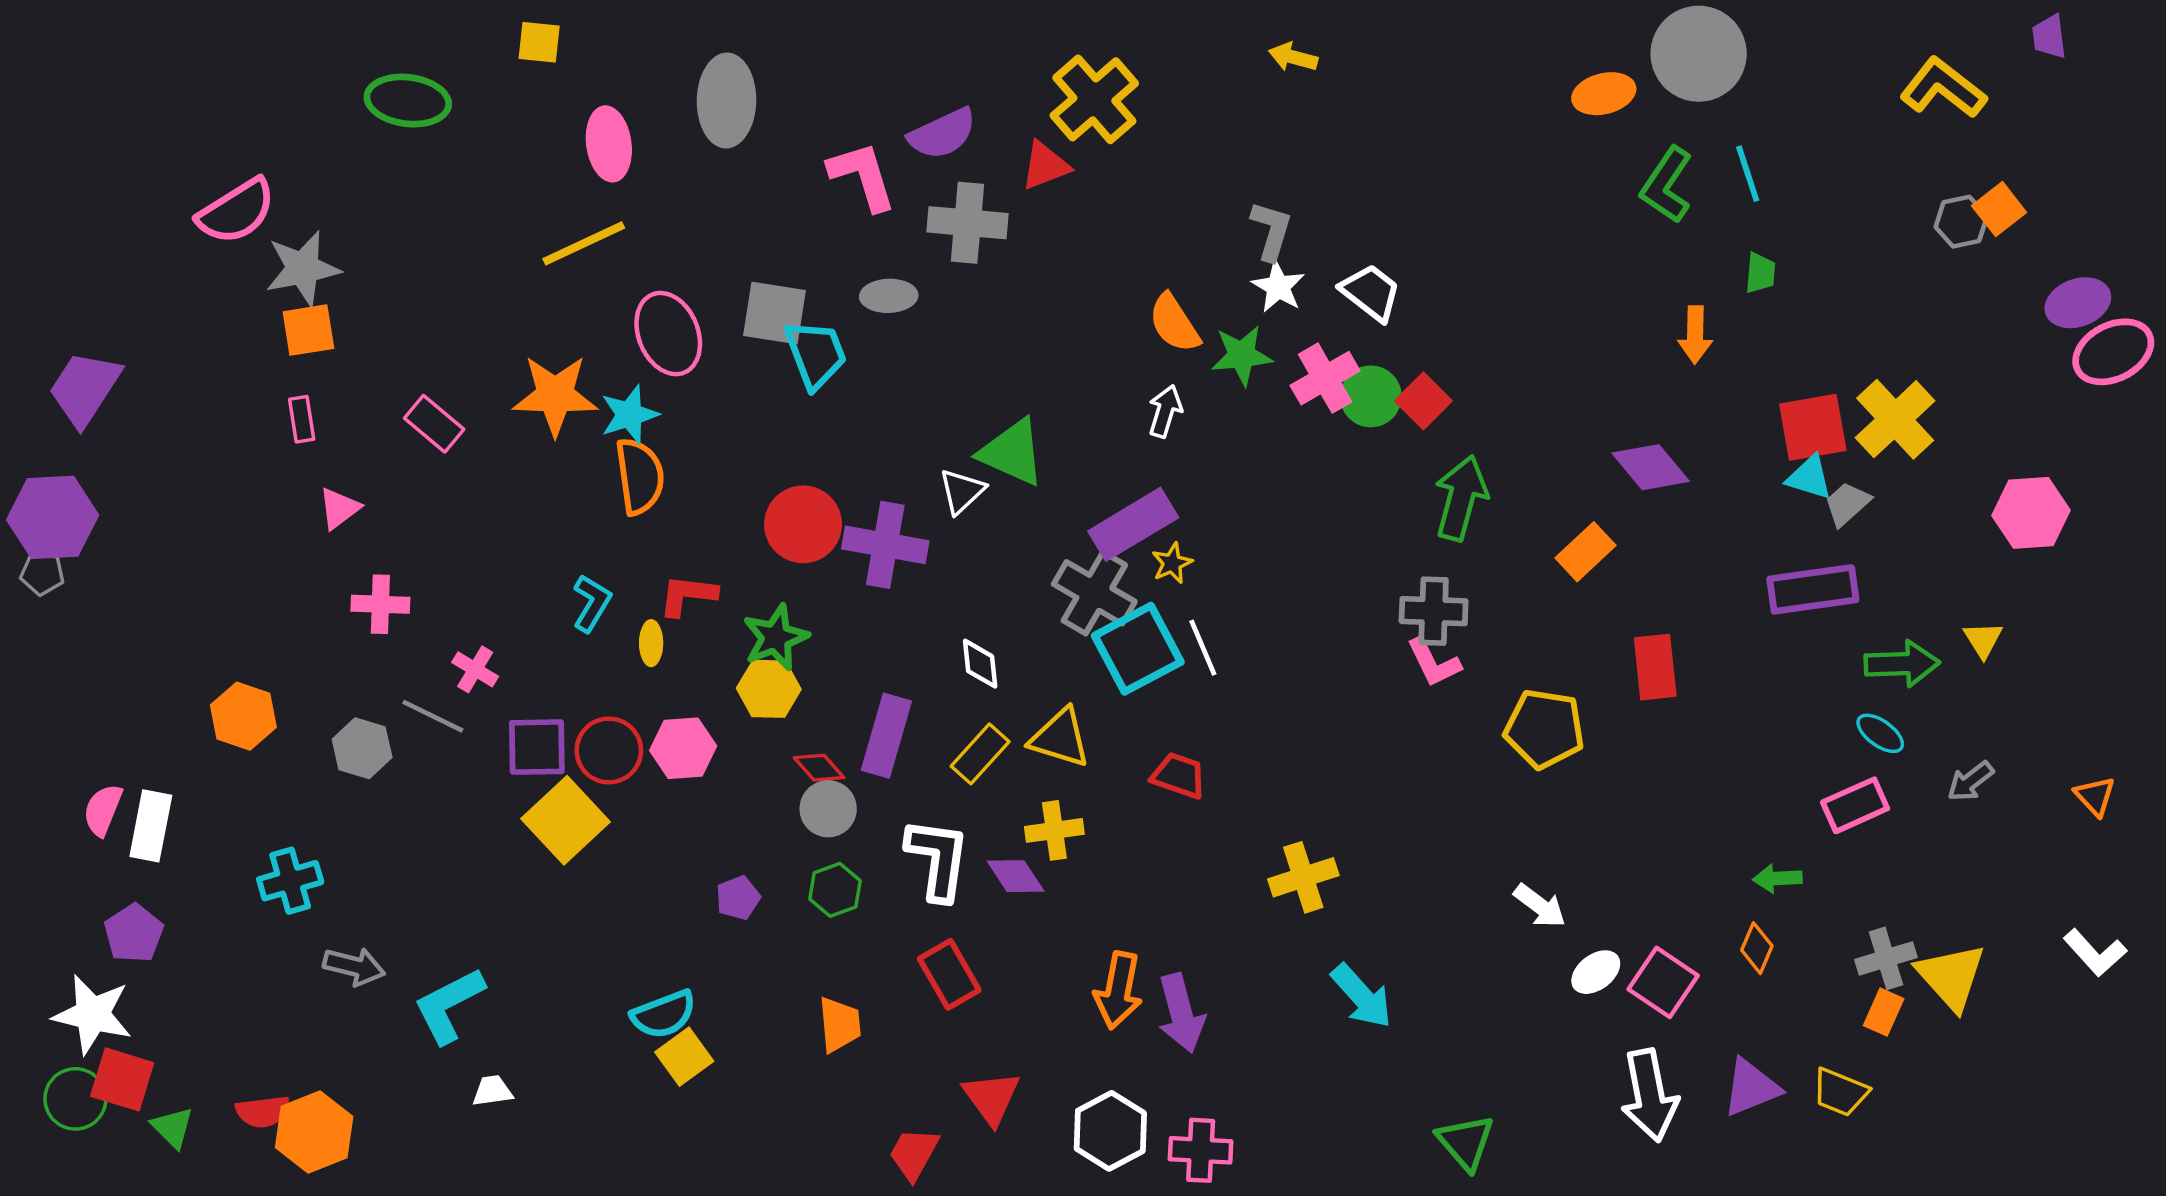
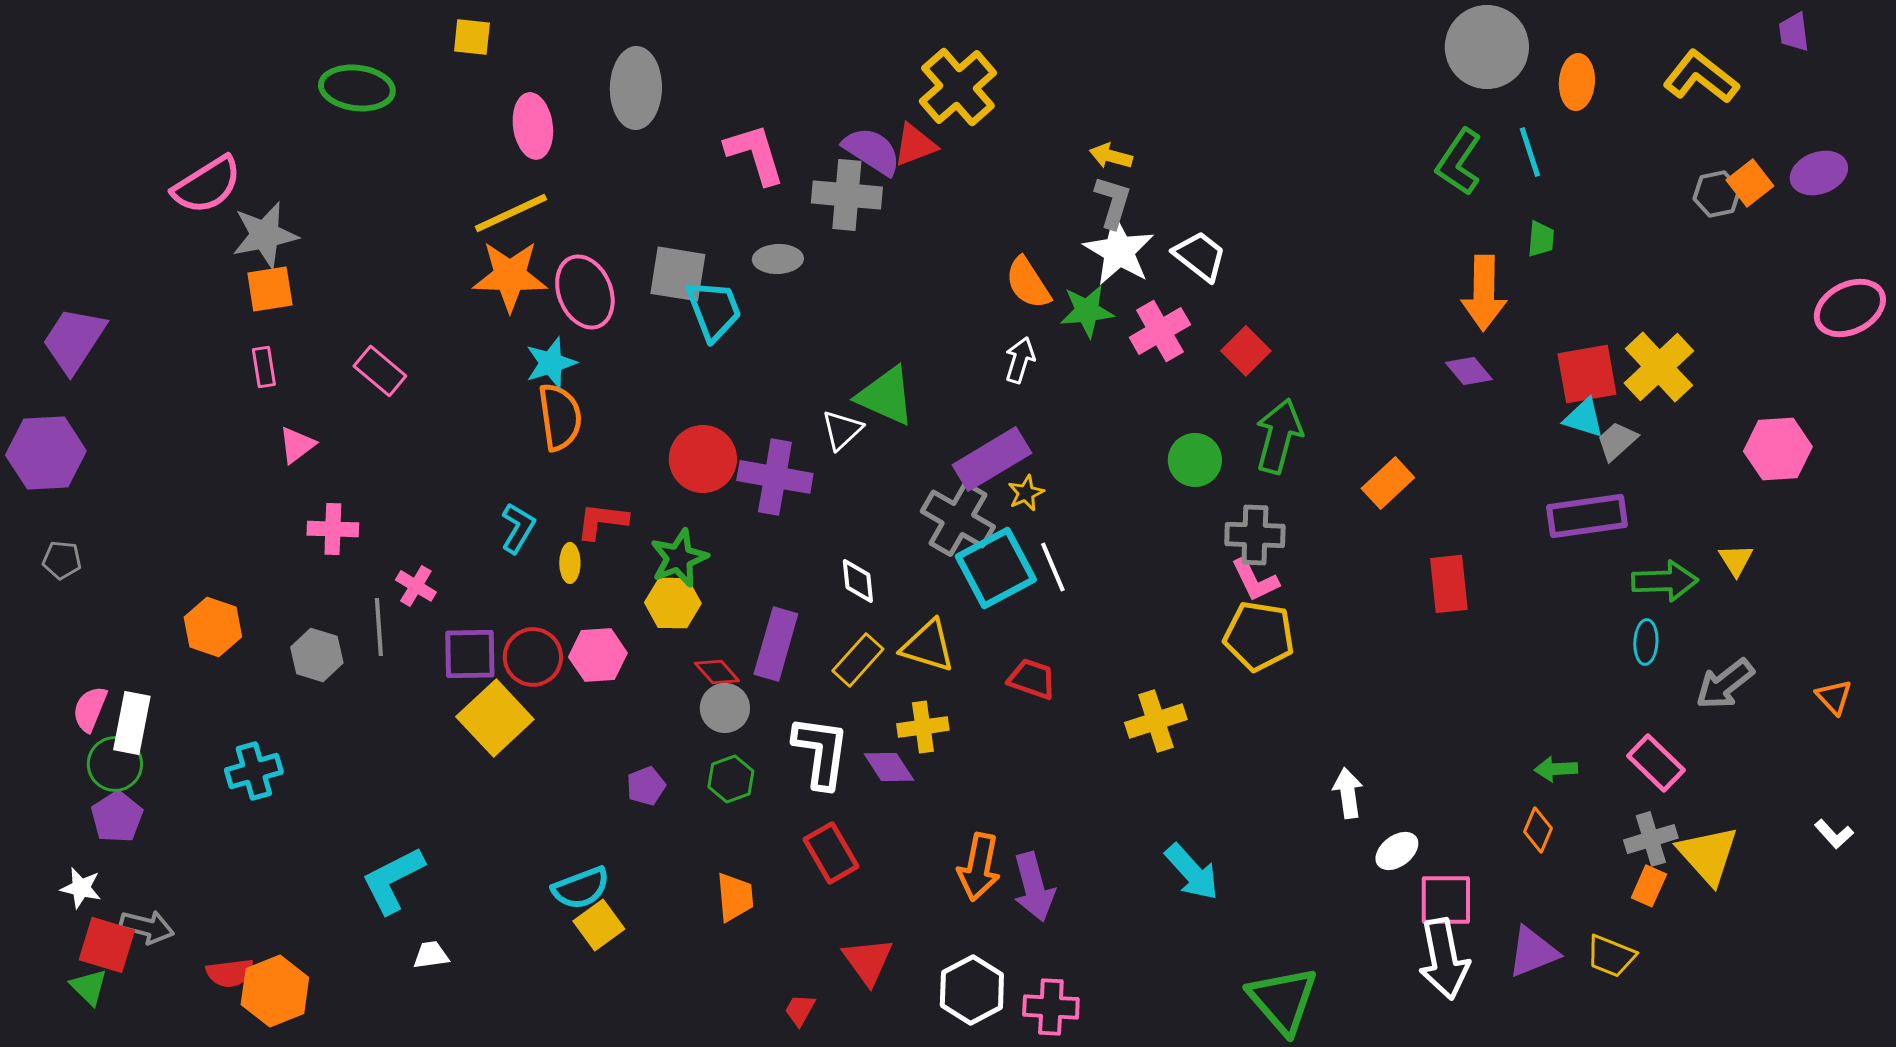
yellow arrow: (1293, 57) -> (1111, 156), moved
orange ellipse: (1604, 94) -> (1577, 82), moved, turned -72
purple semicircle: (942, 134) -> (872, 151), moved, turned -122
white star: (1278, 287) -> (1119, 251), size x1.5
purple ellipse: (2078, 303) -> (1819, 173), moved
orange arrow: (1695, 335) -> (1484, 293), size x1.5
orange star: (555, 395) -> (510, 276), moved
green circle: (1371, 396) -> (1195, 460), moved
purple diamond: (1651, 467) -> (1469, 371), moved, size x0.7
gray pentagon: (42, 573) -> (62, 560), moved
gray line: (433, 716) -> (379, 627), turned 60
yellow pentagon: (1544, 729) -> (1259, 636), moved
cyan ellipse: (1880, 733) -> (1646, 642), turned 57
gray arrow: (1970, 781) -> (1725, 684), size x1.4
pink rectangle: (1855, 805) -> (1656, 763), moved, turned 68
yellow cross: (1303, 877) -> (1156, 721), moved
white arrow: (1540, 906) -> (1348, 793), turned -135
white L-shape: (2095, 953) -> (1834, 834), size x0.7
gray arrow: (354, 966) -> (147, 927), moved
pink square: (1663, 982) -> (1446, 900), moved, turned -34
white star: (93, 1014) -> (81, 888), size x0.6
green circle: (75, 1099) -> (115, 764), moved
green triangle: (172, 1127) -> (89, 987), moved
green triangle: (1466, 1142) -> (1283, 1000), size x1.4
red trapezoid: (914, 1154) -> (800, 1010), size x0.7

